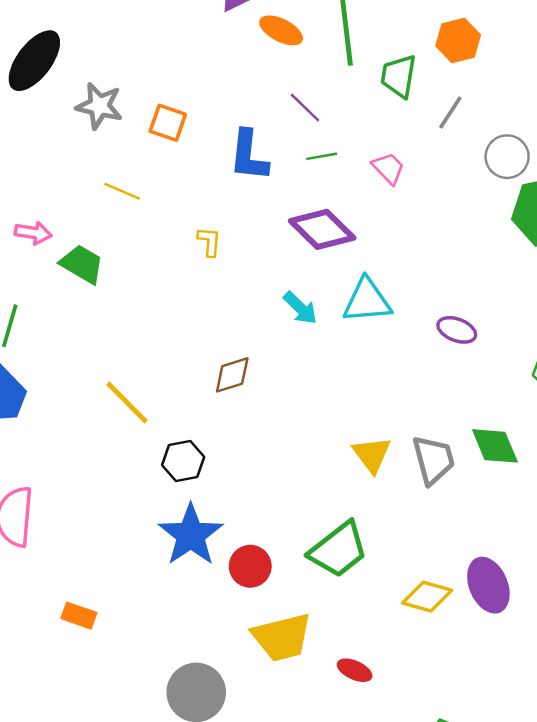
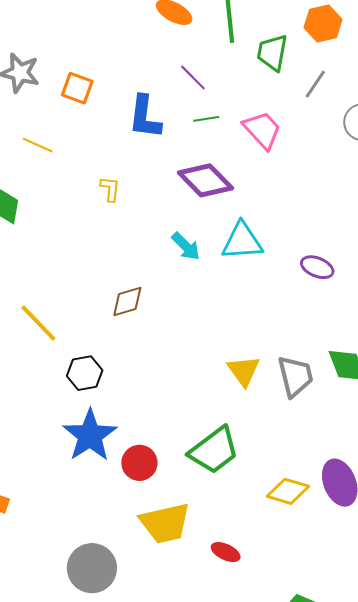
pink trapezoid: (388, 168) -> (262, 130), size x1.4

